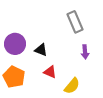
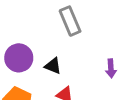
gray rectangle: (75, 22) -> (70, 21), moved

